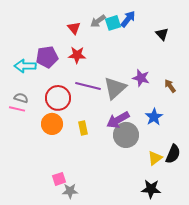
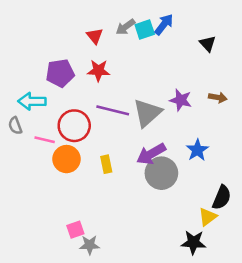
cyan arrow: (25, 66) -> (32, 101), moved
brown arrow: (170, 86) -> (218, 97), moved, turned 136
gray semicircle: (21, 98) -> (15, 126), moved, turned -128
pink line: (17, 109) -> (45, 140), moved
yellow triangle: (155, 158) -> (208, 217), moved

